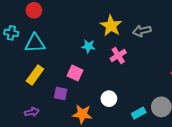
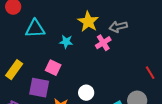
cyan triangle: (35, 43) -> (35, 29), moved
pink cross: (118, 55) -> (103, 43), moved
purple square: (61, 94) -> (39, 88), size x1.5

